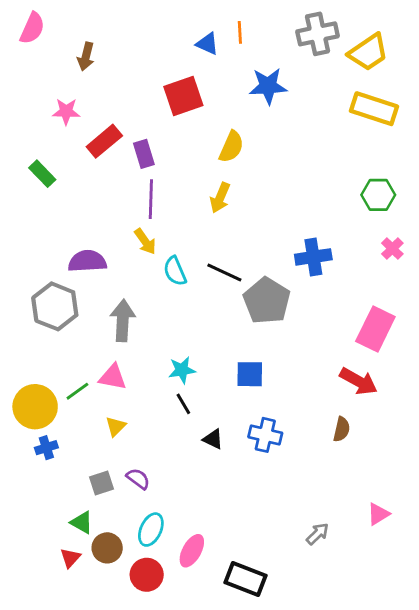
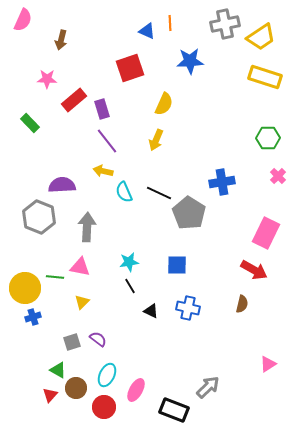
purple line: (151, 199) -> (107, 141), turned -40
yellow arrow: (145, 241) -> (103, 171), turned 138
green line: (77, 391) -> (55, 277), turned 42
gray arrow: (318, 534) -> (208, 387), moved, size x1.4

